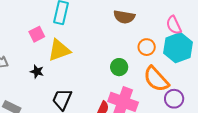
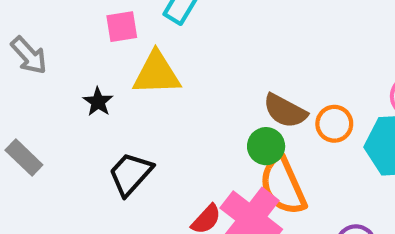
brown semicircle: (124, 17) -> (285, 111), moved
orange semicircle: (156, 79) -> (283, 185), moved

